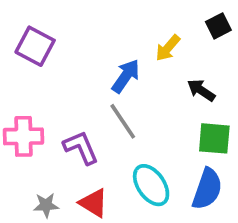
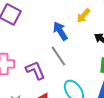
blue arrow: (126, 76) -> (60, 31), turned -66

